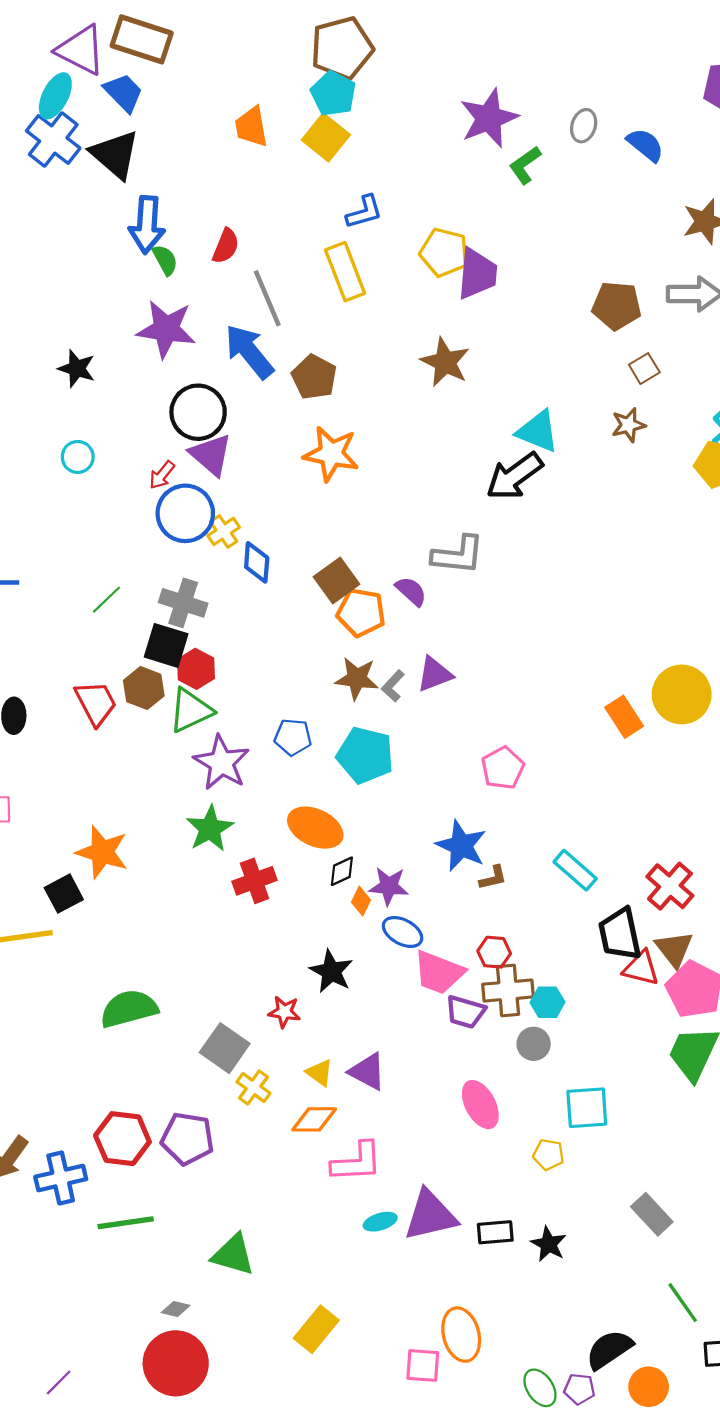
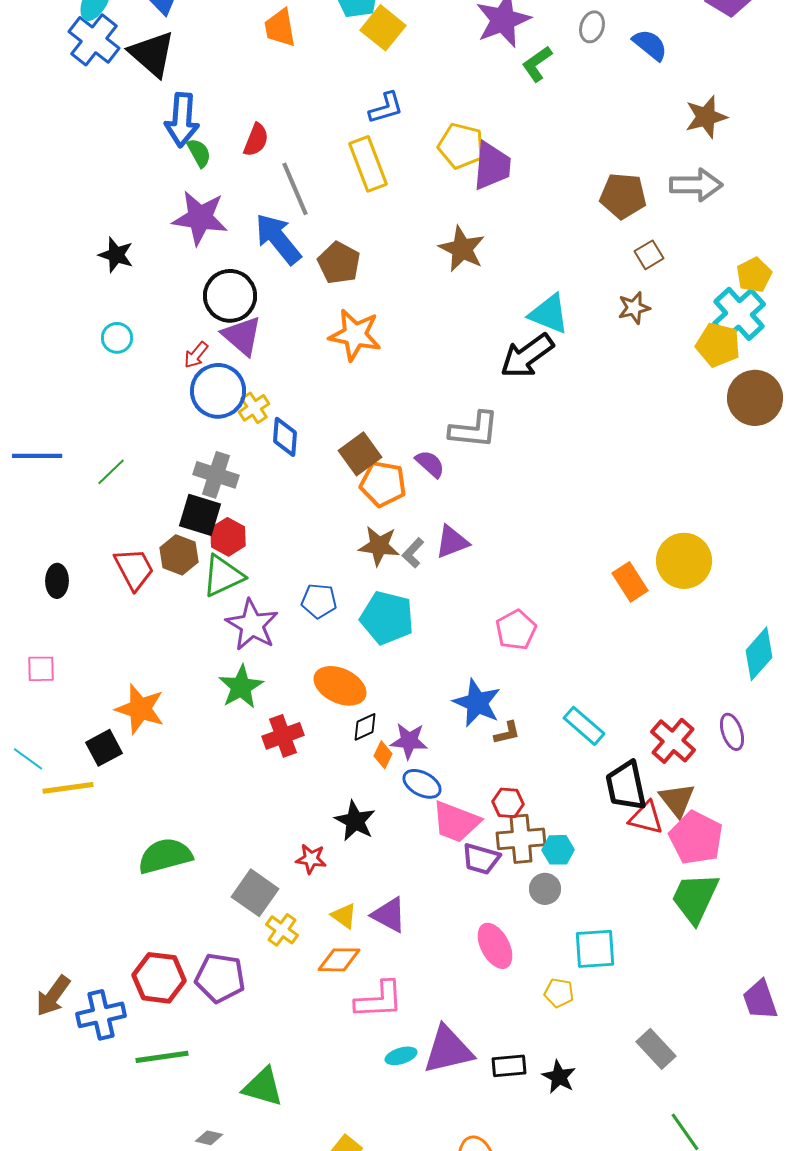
yellow square: (326, 137) -> (383, 28), moved
green line: (106, 600) -> (111, 472), moved

